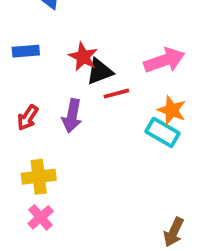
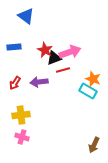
pink arrow: (164, 60) -> (70, 52), moved
purple arrow: (72, 116) -> (39, 82), turned 72
pink cross: (41, 217) -> (22, 137), turned -32

